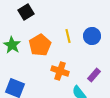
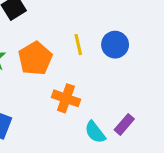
purple rectangle: (94, 75) -> (124, 124), moved

